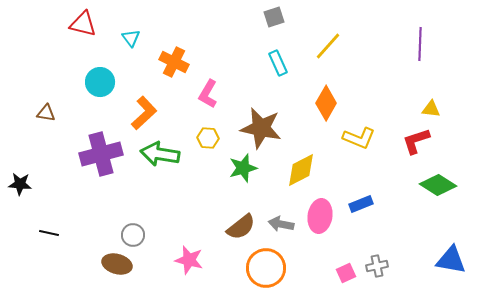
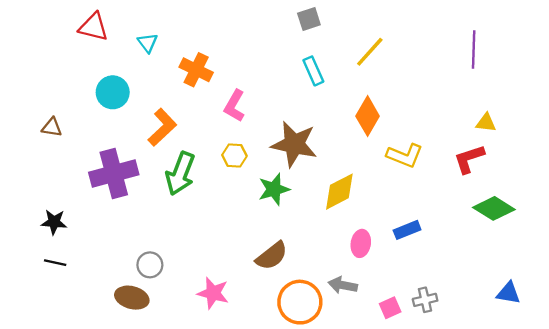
green arrow: (160, 154) -> (180, 174), turned -78
black star: (20, 184) -> (54, 222), moved
pink ellipse: (320, 216) -> (361, 243), size x0.7
gray arrow: (281, 224) -> (343, 285), moved
blue triangle: (451, 260) -> (509, 293), size x0.7

